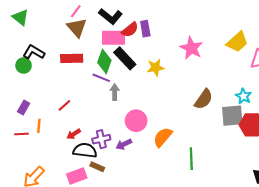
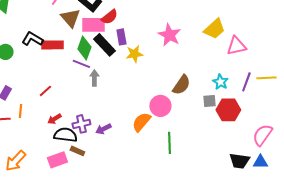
brown triangle: (77, 28) -> (70, 18), moved
purple rectangle: (145, 29) -> (121, 37), moved
black L-shape: (34, 52) -> (32, 39), moved
gray square: (232, 116) -> (209, 101), size x0.6
pink circle: (136, 121) -> (160, 106), moved

